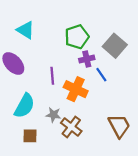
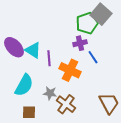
cyan triangle: (26, 30) -> (33, 50), moved
green pentagon: (77, 37) -> (87, 23), moved
gray square: (115, 46) -> (101, 14), moved

